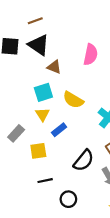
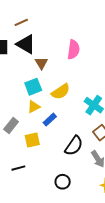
brown triangle: (54, 67) -> (41, 63), turned 40
yellow semicircle: (73, 100) -> (61, 92), turned -60
yellow triangle: (42, 114) -> (34, 107), turned 40
black line: (45, 181) -> (18, 168), moved

